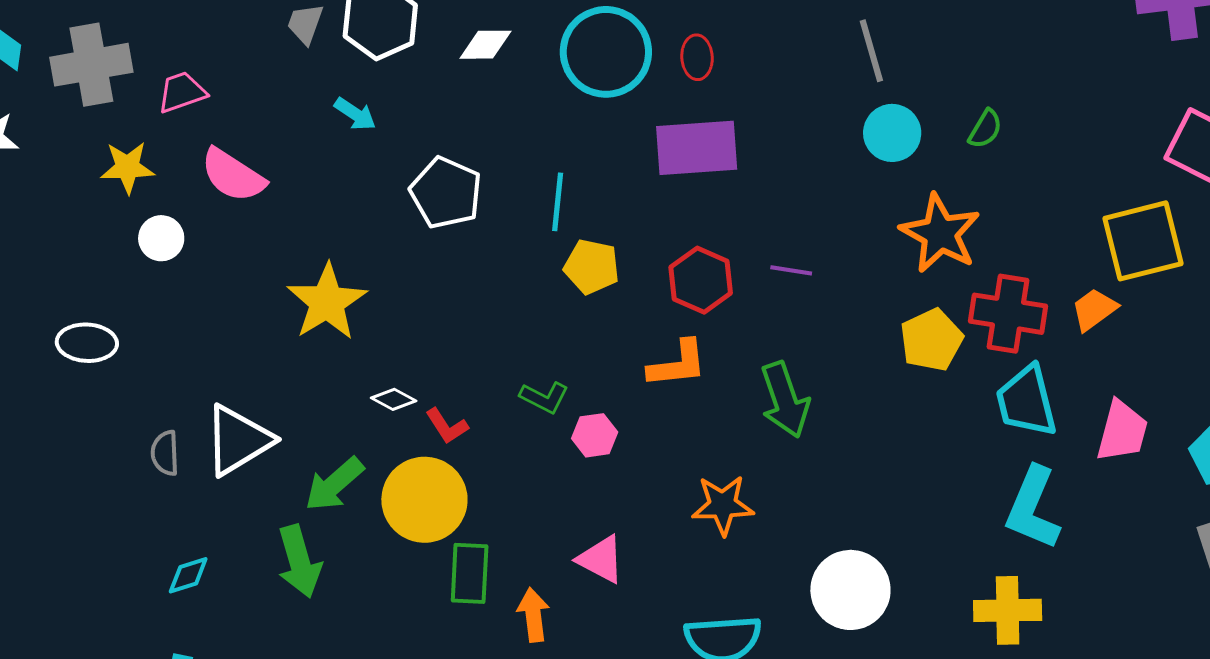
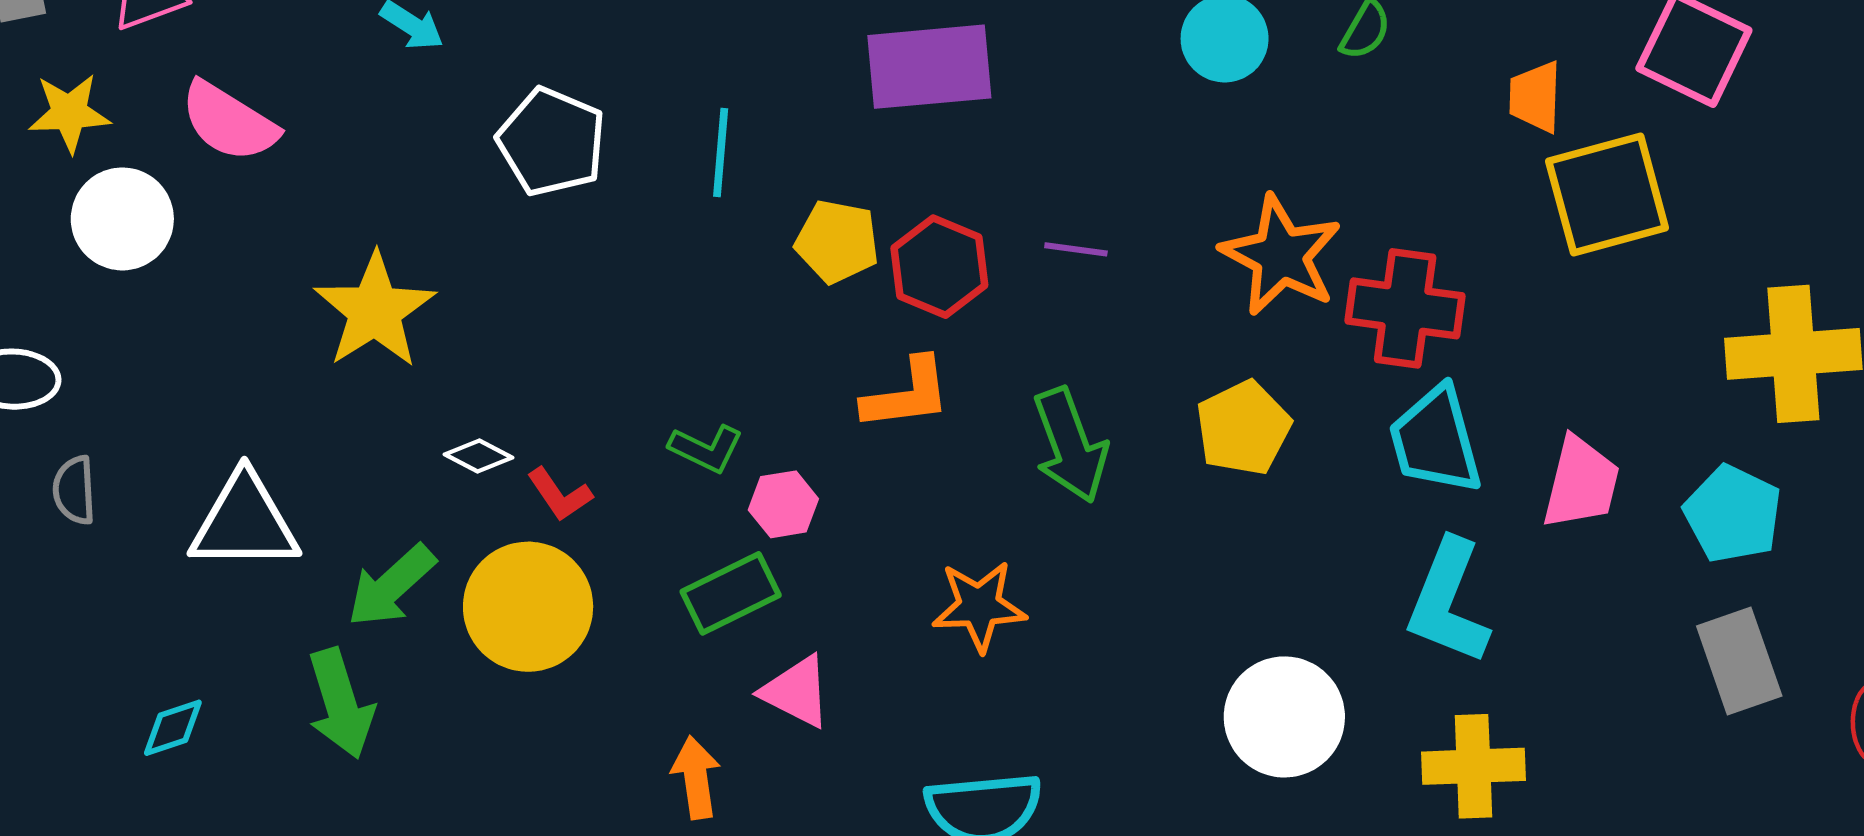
orange star: (940, 233) -> (1281, 255), moved
white circle: (161, 238) -> (122, 219), size x1.5
yellow pentagon: (592, 267) -> (837, 241), moved
orange trapezoid: (1094, 309) -> (1535, 97), moved, turned -51
yellow pentagon: (931, 340) -> (1243, 428), moved
white triangle: (238, 440) -> (244, 522), turned 32
gray semicircle: (165, 453) -> (74, 490), moved
green rectangle: (470, 573) -> (731, 593), moved, turned 62
white circle: (850, 590) -> (1284, 717), moved
yellow cross: (1008, 610) -> (1474, 766), moved

